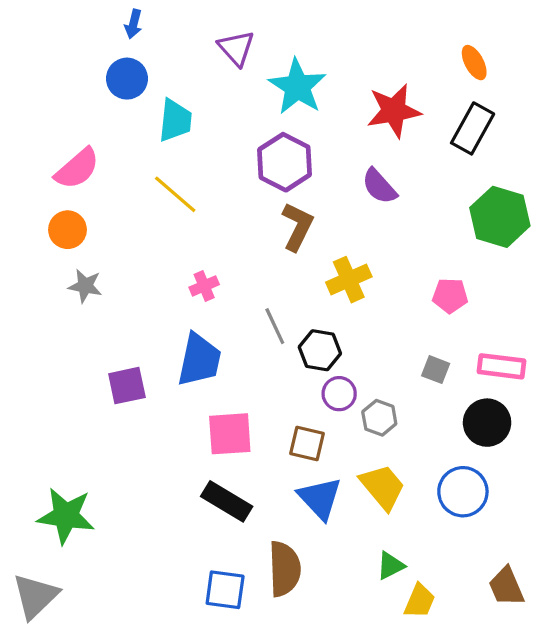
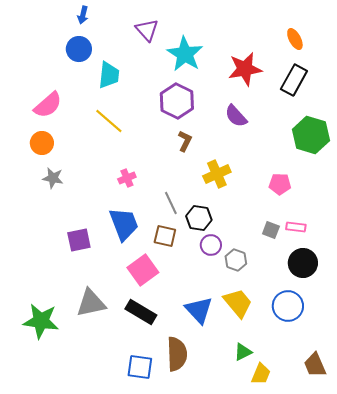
brown L-shape: (297, 226) -> (185, 141), size x0.7
blue trapezoid: (199, 360) -> (124, 224), turned -33
pink rectangle: (502, 366) -> (296, 227), moved, size x0.7
pink square: (230, 434) -> (143, 270), turned -32
brown square: (307, 443) -> (165, 236), moved
gray triangle: (35, 596) -> (91, 303), moved, turned 32

